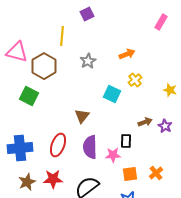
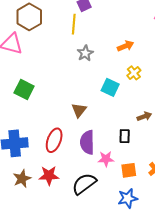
yellow line: (62, 36) -> (74, 24), moved
brown hexagon: (44, 66) -> (29, 17), moved
pink star: (113, 155) -> (106, 159), moved

